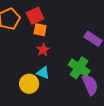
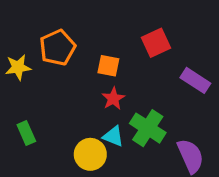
red square: (35, 16) -> (156, 43), moved
green cross: (79, 68) -> (148, 128), moved

